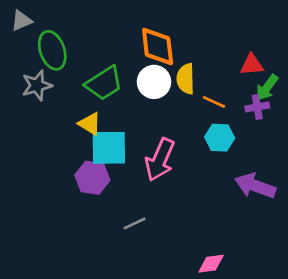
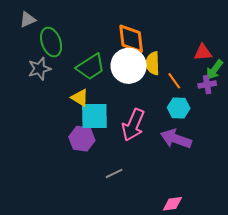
white circle: (154, 82) -> (129, 66), size x1.4
orange line: (214, 102) -> (174, 81), turned 30
purple arrow: (255, 186) -> (176, 139), moved

